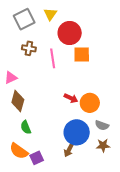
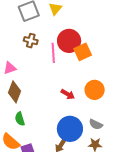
red circle: (70, 33) -> (69, 41), moved
orange square: (82, 55) -> (83, 52), turned -30
orange circle: (90, 103) -> (95, 90), moved

